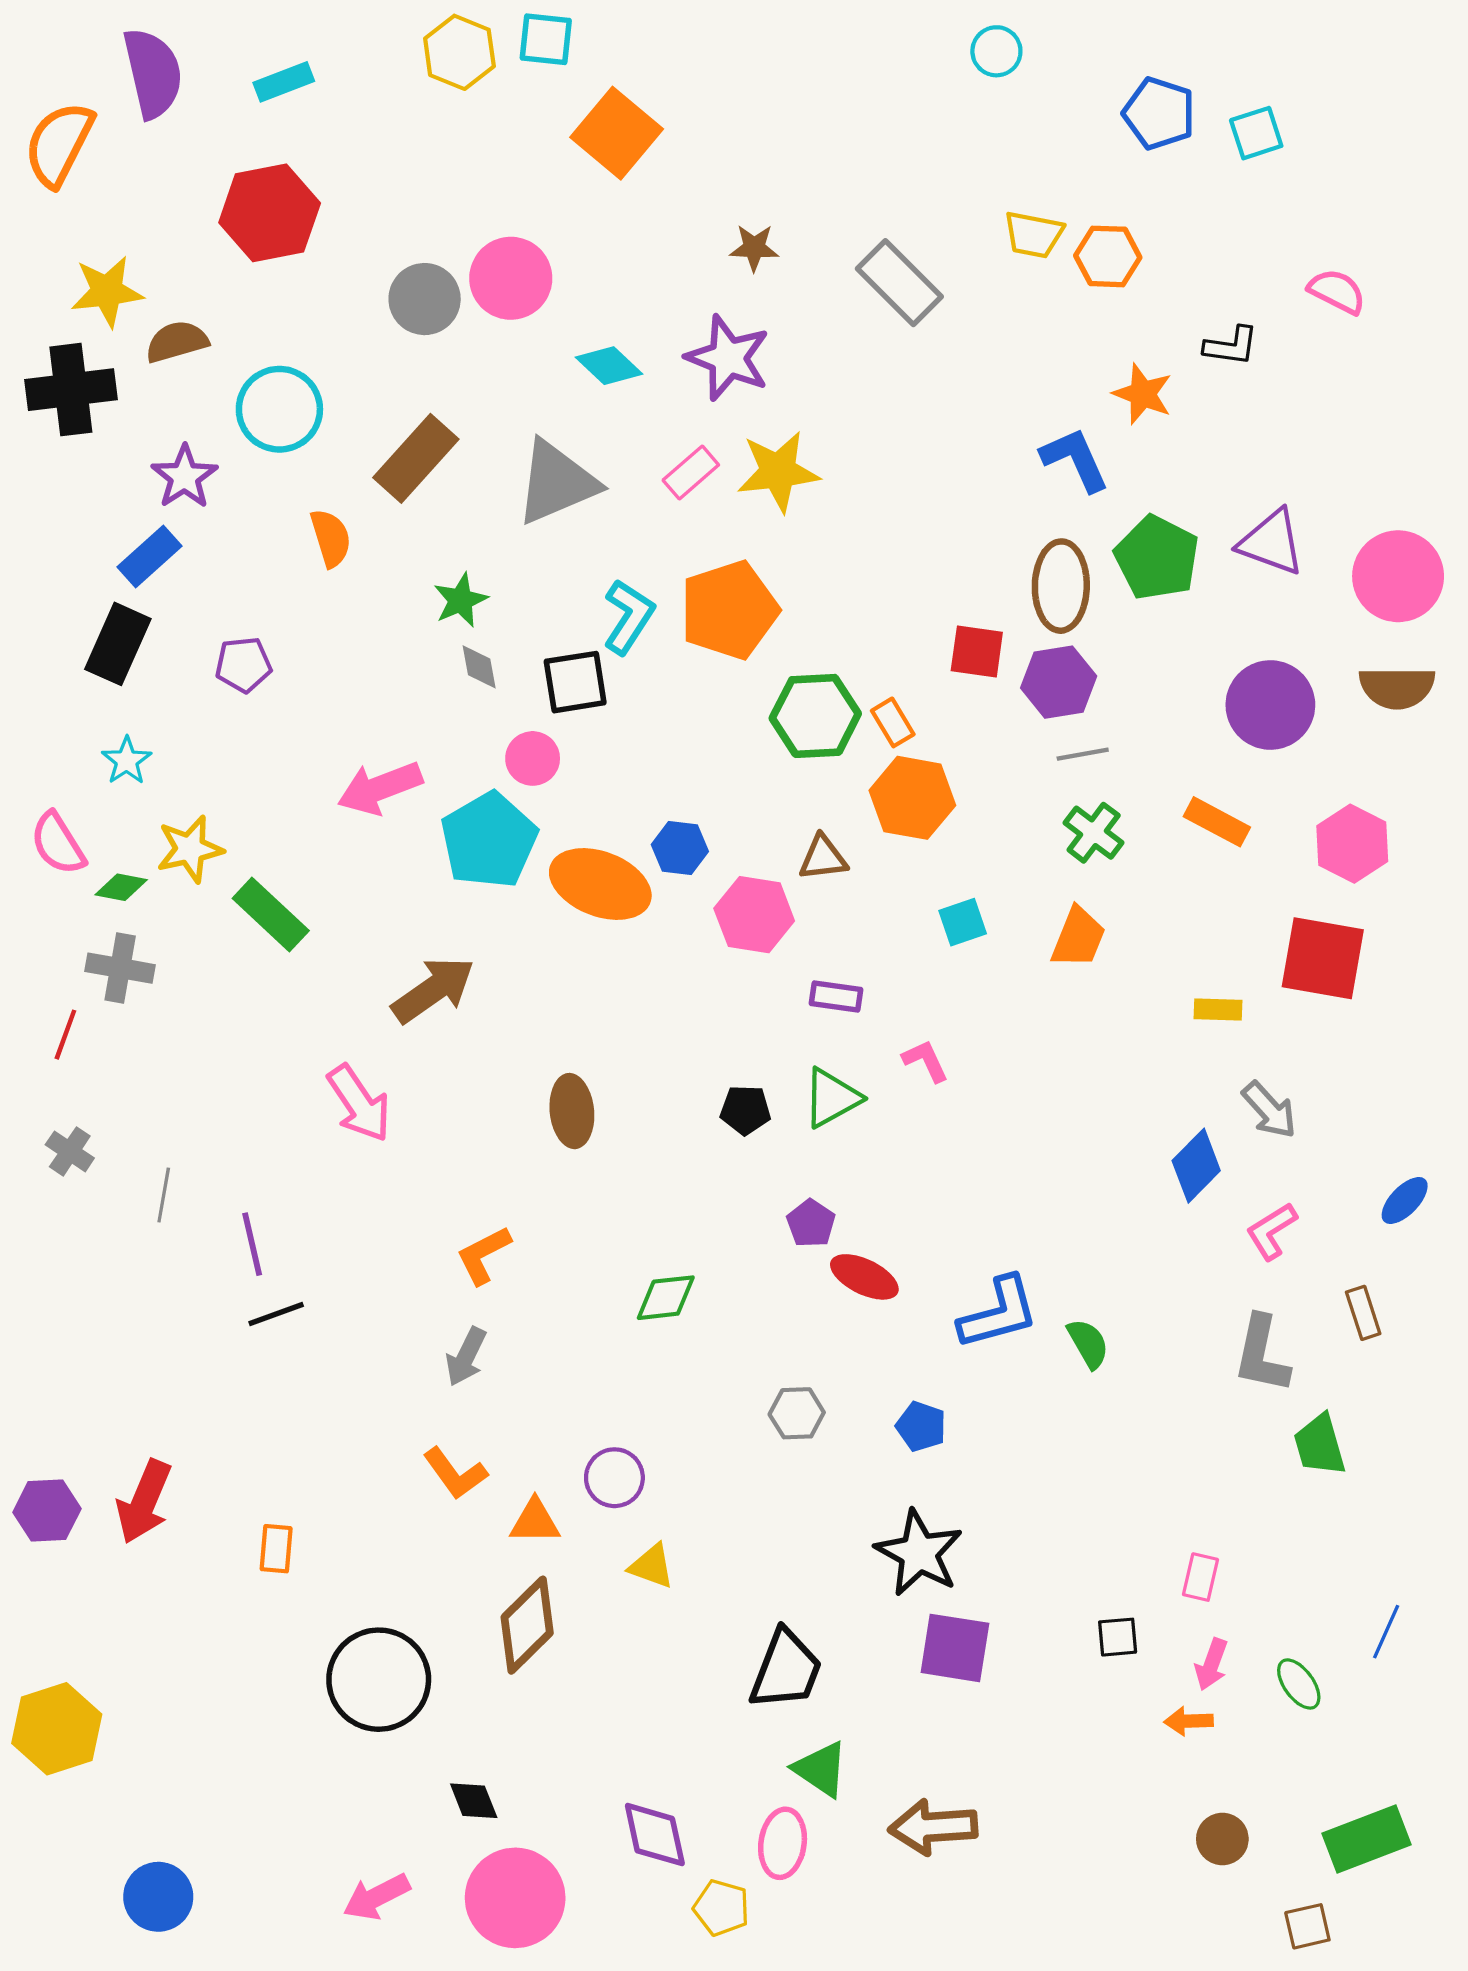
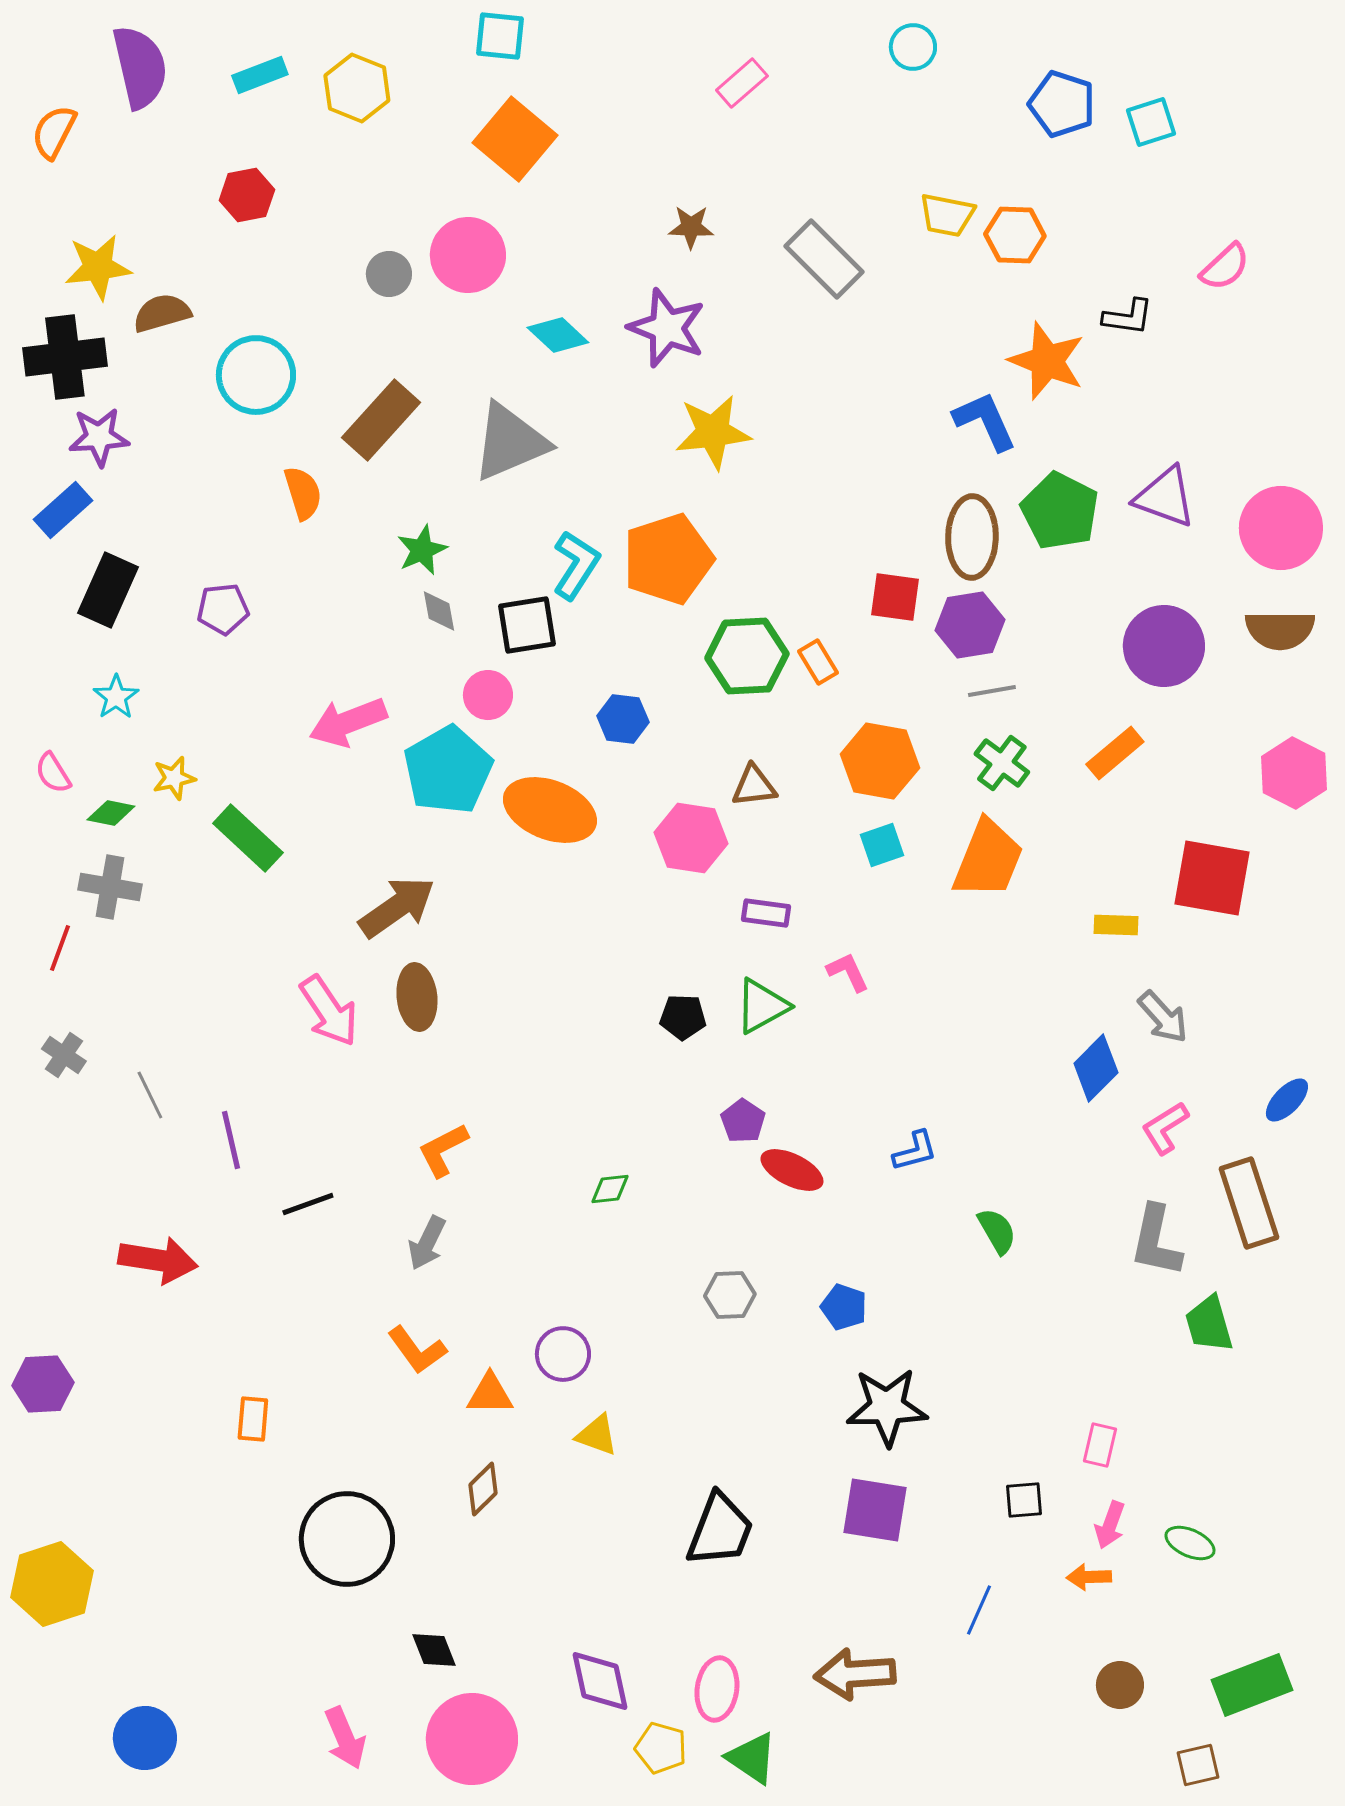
yellow hexagon: (459, 52) -> (357, 88), moved
orange square: (617, 133) -> (515, 139), moved
orange semicircle: (59, 144) -> (54, 132), size x0.7
red hexagon: (270, 213) -> (247, 195), size x0.6
pink semicircle: (1337, 291) -> (1225, 267), turned 110
gray circle: (425, 299) -> (389, 274), size x0.7
orange star: (1143, 394) -> (1047, 361), size x1.4
pink rectangle: (691, 473) -> (742, 83), moved
purple star: (184, 477) -> (99, 437), moved, turned 30
blue rectangle: (150, 557) -> (63, 510), moved
orange hexagon: (912, 798) -> (880, 761), moved
orange rectangle: (1217, 822) -> (1115, 753), turned -68
pink semicircle: (58, 844) -> (53, 773), size x0.7
pink hexagon: (1352, 844) -> (1294, 773), moved
blue hexagon: (680, 848) -> (623, 719), moved
yellow star: (190, 849) -> (174, 778), size x0.7
orange trapezoid: (1078, 937) -> (988, 859), size x1.4
brown ellipse: (572, 1111) -> (417, 997), moved
gray line: (164, 1195) -> (150, 1095), turned -36
green diamond: (666, 1298) -> (610, 1189), size x0.7
blue L-shape: (999, 1313) -> (915, 1151), moved, size x0.6
brown rectangle: (1363, 1313) -> (1249, 1203), size x1.8
black line: (276, 1314) -> (308, 1204), moved
red arrow: (144, 1502) -> (158, 1260), moved, turned -104
black star: (919, 1553) -> (887, 1407), moved, turned -30
brown diamond: (527, 1625) -> (483, 1489), size x0.6
blue line: (1386, 1632) -> (979, 1610), moved
green ellipse: (1299, 1684) -> (1190, 1543), turned -30
green triangle: (821, 1769) -> (752, 1758), moved
pink arrow: (377, 1897) -> (345, 1738), turned -86

